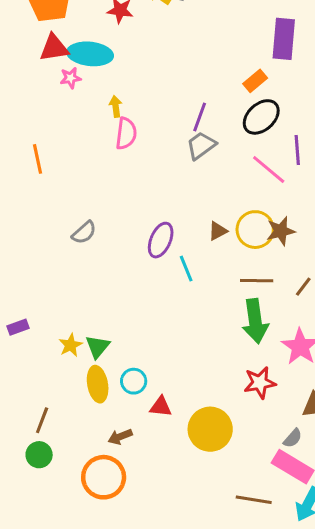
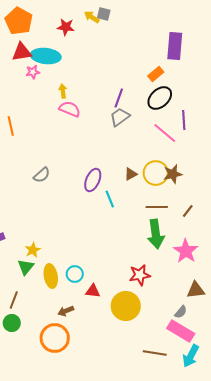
pink semicircle: (126, 133) -> (70, 109), turned -75
green triangle: (98, 347) -> (26, 267), moved
red star: (260, 383) -> (140, 275), moved

